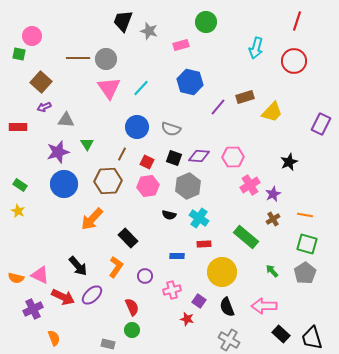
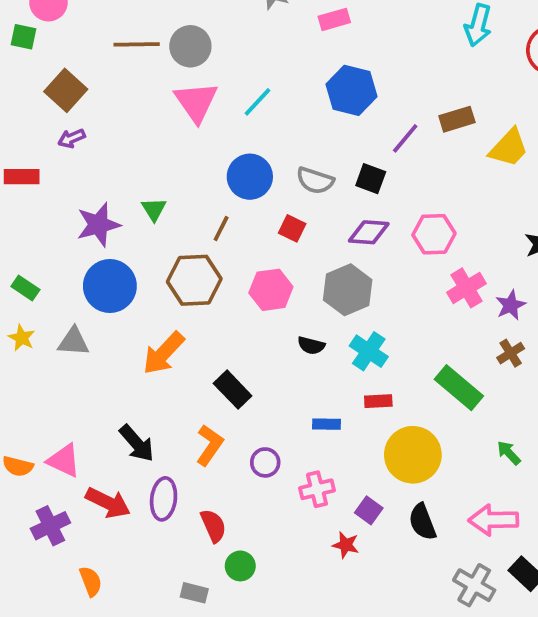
gray triangle: (66, 120) -> (73, 342), moved
black square: (174, 158) -> (371, 179), moved
red square: (147, 162) -> (292, 228), moved
purple ellipse: (92, 295) -> (164, 499), turned -40
red semicircle: (132, 307) -> (213, 526), moved
gray cross: (229, 340) -> (474, 585), moved

